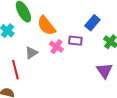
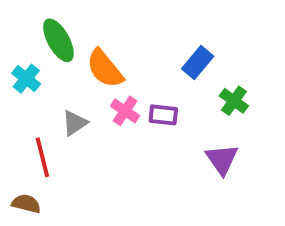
purple rectangle: (75, 41) -> (163, 115), moved

